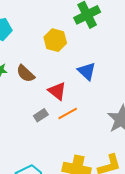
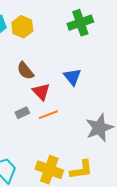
yellow hexagon: (55, 40) -> (22, 27), moved
brown semicircle: (26, 74) -> (25, 71), moved

